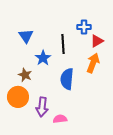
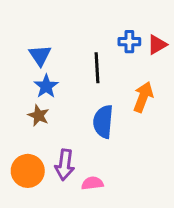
red triangle: (97, 41) -> (157, 45), moved
blue star: (43, 58) -> (46, 86), moved
orange circle: (18, 97) -> (28, 171), moved

